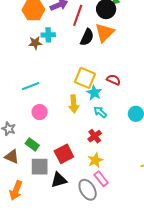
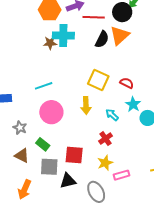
red line: (78, 15) -> (94, 17), turned 70
cyan cross: (48, 35) -> (63, 35), size x1.5
cyan star: (94, 93) -> (133, 104), moved
pink circle: (40, 112) -> (51, 112), size x1.5
red square: (64, 154) -> (74, 155), turned 30
pink rectangle: (101, 179) -> (122, 175), moved, turned -70

